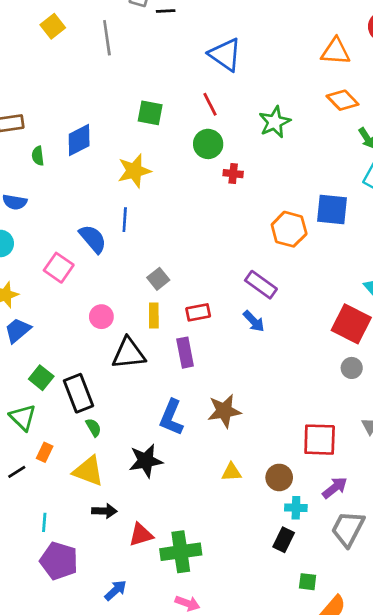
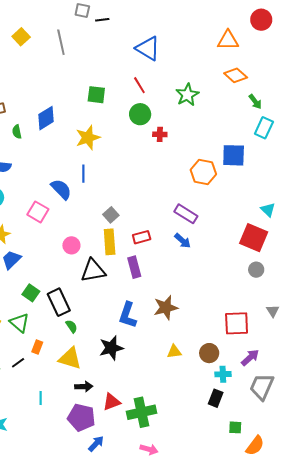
yellow rectangle: (154, 316) -> (110, 242), size x1.4
purple pentagon: (59, 561) -> (81, 418), moved

